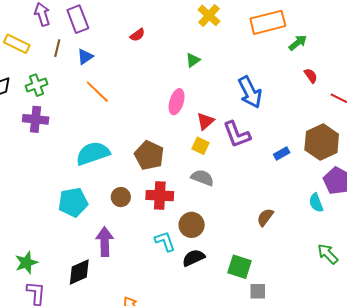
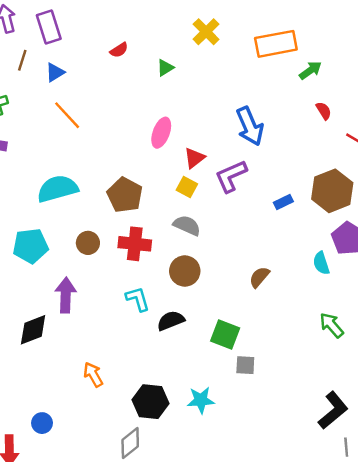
green triangle: (193, 60) -> (165, 68), moved
purple L-shape: (237, 134) -> (231, 176), turned 84
brown circle: (192, 225) -> (185, 271), moved

